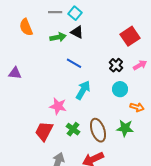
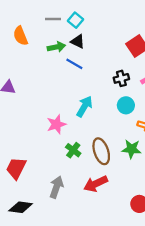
blue line: (74, 63) -> (74, 64), moved
black cross: (116, 65) -> (121, 78), turned 32
pink star: (58, 106) -> (56, 124), turned -30
red trapezoid: (44, 131) -> (16, 168), moved

